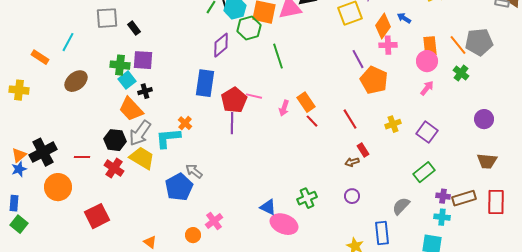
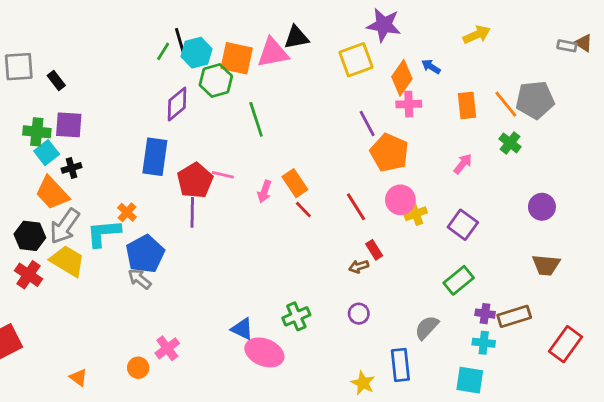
pink circle: (427, 61) -> (400, 200), moved
blue pentagon: (179, 187) -> (145, 254), moved
red rectangle: (496, 202) -> (566, 344), moved, turned 35

